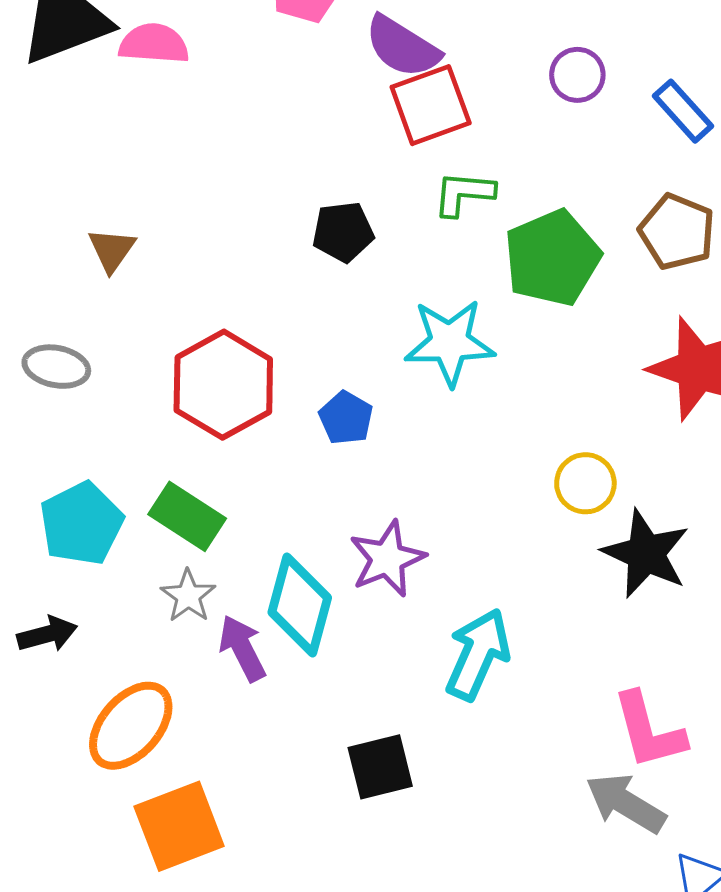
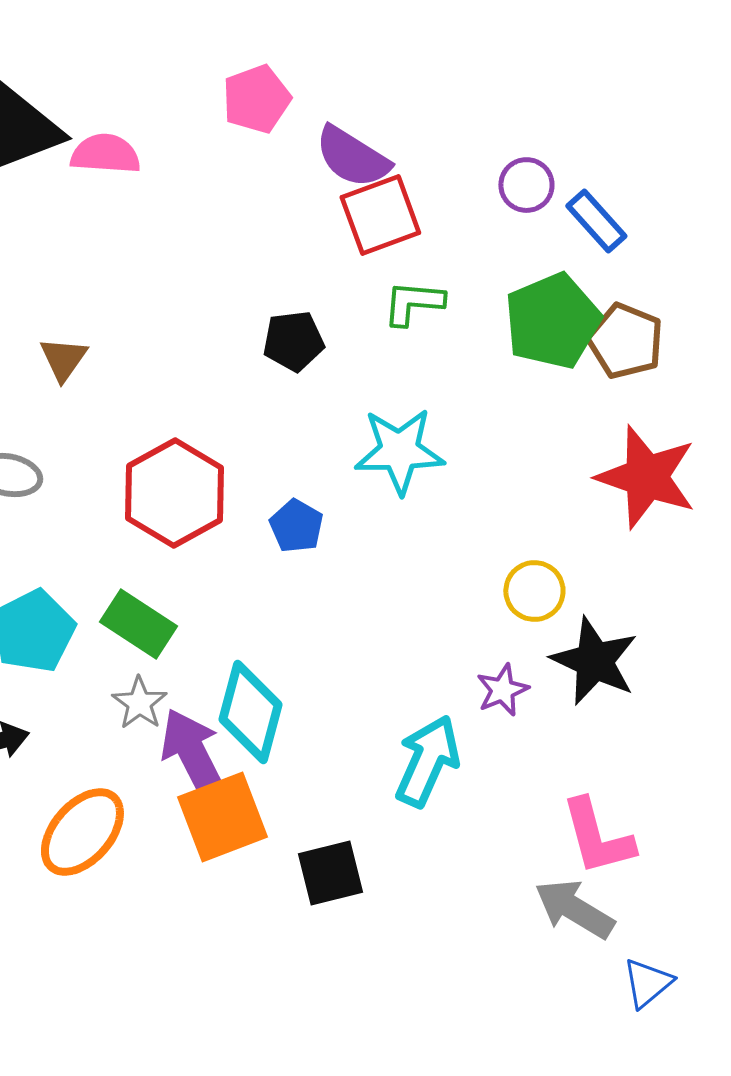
blue rectangle: (683, 111) -> (596, 221), moved
green pentagon: (552, 258) -> (552, 321), moved
purple star: (387, 559) -> (502, 690), moved, size x0.7
purple arrow: (242, 648) -> (193, 755), size x1.4
orange square: (179, 826) -> (222, 817), moved

